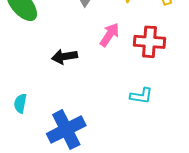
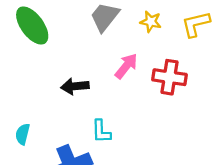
cyan L-shape: (141, 96) -> (101, 131), moved, turned 75

